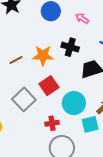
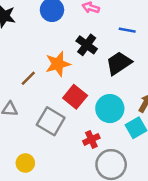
black cross: (70, 47) -> (87, 45), turned 36

